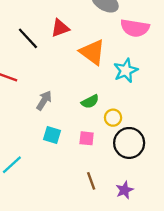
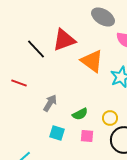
red triangle: (60, 28) -> (64, 40), size x1.4
green semicircle: (90, 102) -> (80, 114), moved

